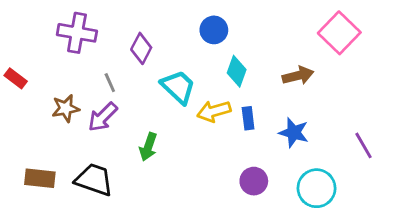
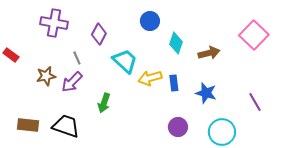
pink square: (339, 33) -> (254, 35), moved
cyan diamond: (237, 71) -> (176, 43), moved

